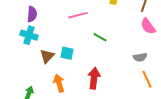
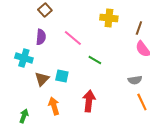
purple semicircle: (32, 14) -> (41, 37), moved
pink line: (78, 15) -> (73, 38), turned 54

